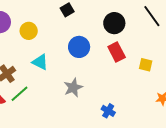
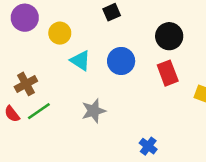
cyan triangle: (40, 62) -> (80, 61), moved
gray star: (73, 88) -> (94, 111), moved

